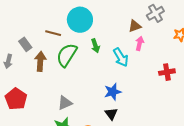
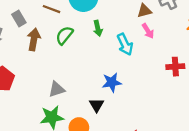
pink arrow: (140, 43) -> (148, 31), turned 128
green semicircle: (67, 55) -> (64, 35), size x0.7
black triangle: (111, 114) -> (96, 105), moved

